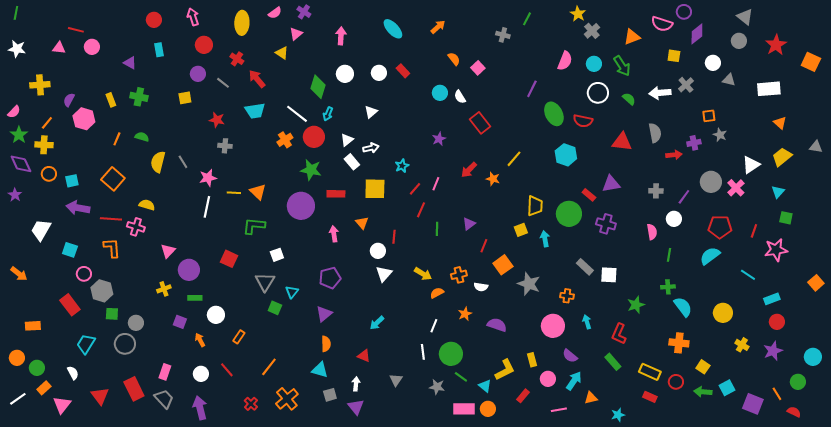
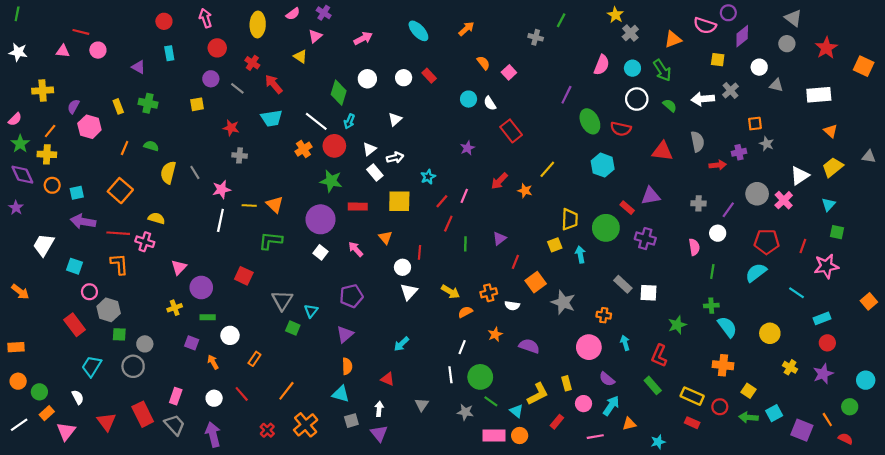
pink arrow: (341, 36) -> (363, 38), turned 60
pink arrow: (334, 234) -> (356, 249), turned -35
white square: (277, 255) -> (321, 252), moved, turned -32
orange rectangle: (33, 326) -> (16, 347), moved

